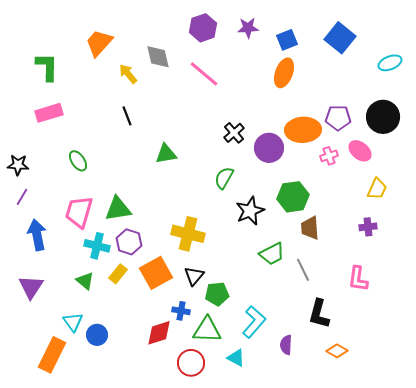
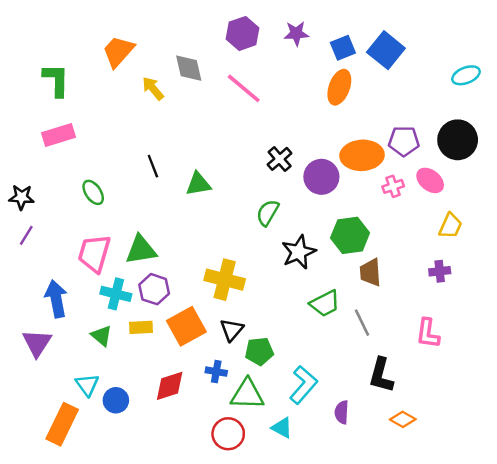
blue square: (340, 38) -> (386, 50), moved
black line: (127, 116) -> (153, 166), moved
blue arrow: (37, 235) -> (56, 299), moved
yellow rectangle: (118, 274) -> (141, 327), turned 48
red diamond: (159, 333) -> (170, 386), moved

